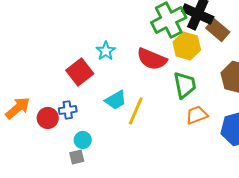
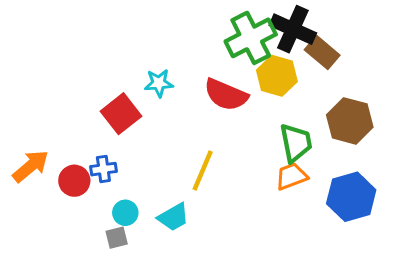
cyan star: (106, 51) -> (159, 83), turned 30
green trapezoid: (185, 85) -> (296, 143), moved
cyan trapezoid: (116, 100) -> (173, 217), moved

